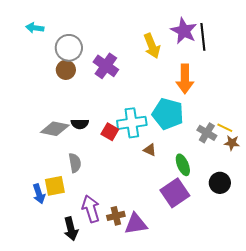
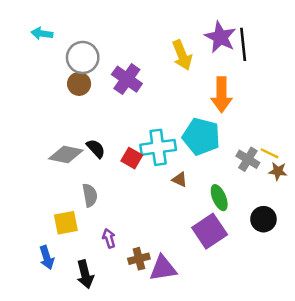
black semicircle: (80, 124) -> (96, 149), turned -132
blue arrow: (39, 194) -> (47, 257), moved
purple arrow: (91, 209) -> (109, 238), moved, size x0.6

